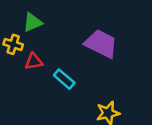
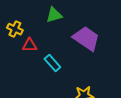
green triangle: (33, 22) -> (54, 15), moved

